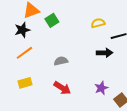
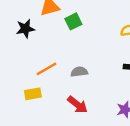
black star: (22, 30) -> (25, 29), moved
orange line: (24, 53) -> (46, 69), moved

